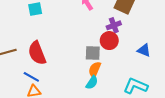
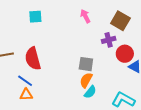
red circle: (109, 41) -> (125, 54), moved
cyan semicircle: (92, 83) -> (90, 92), moved

